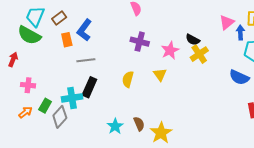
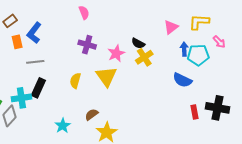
blue arrow: (240, 33) -> (184, 49), moved
yellow triangle: (160, 75) -> (106, 76), size x1.6
brown semicircle: (139, 124) -> (92, 115), moved, turned -104

